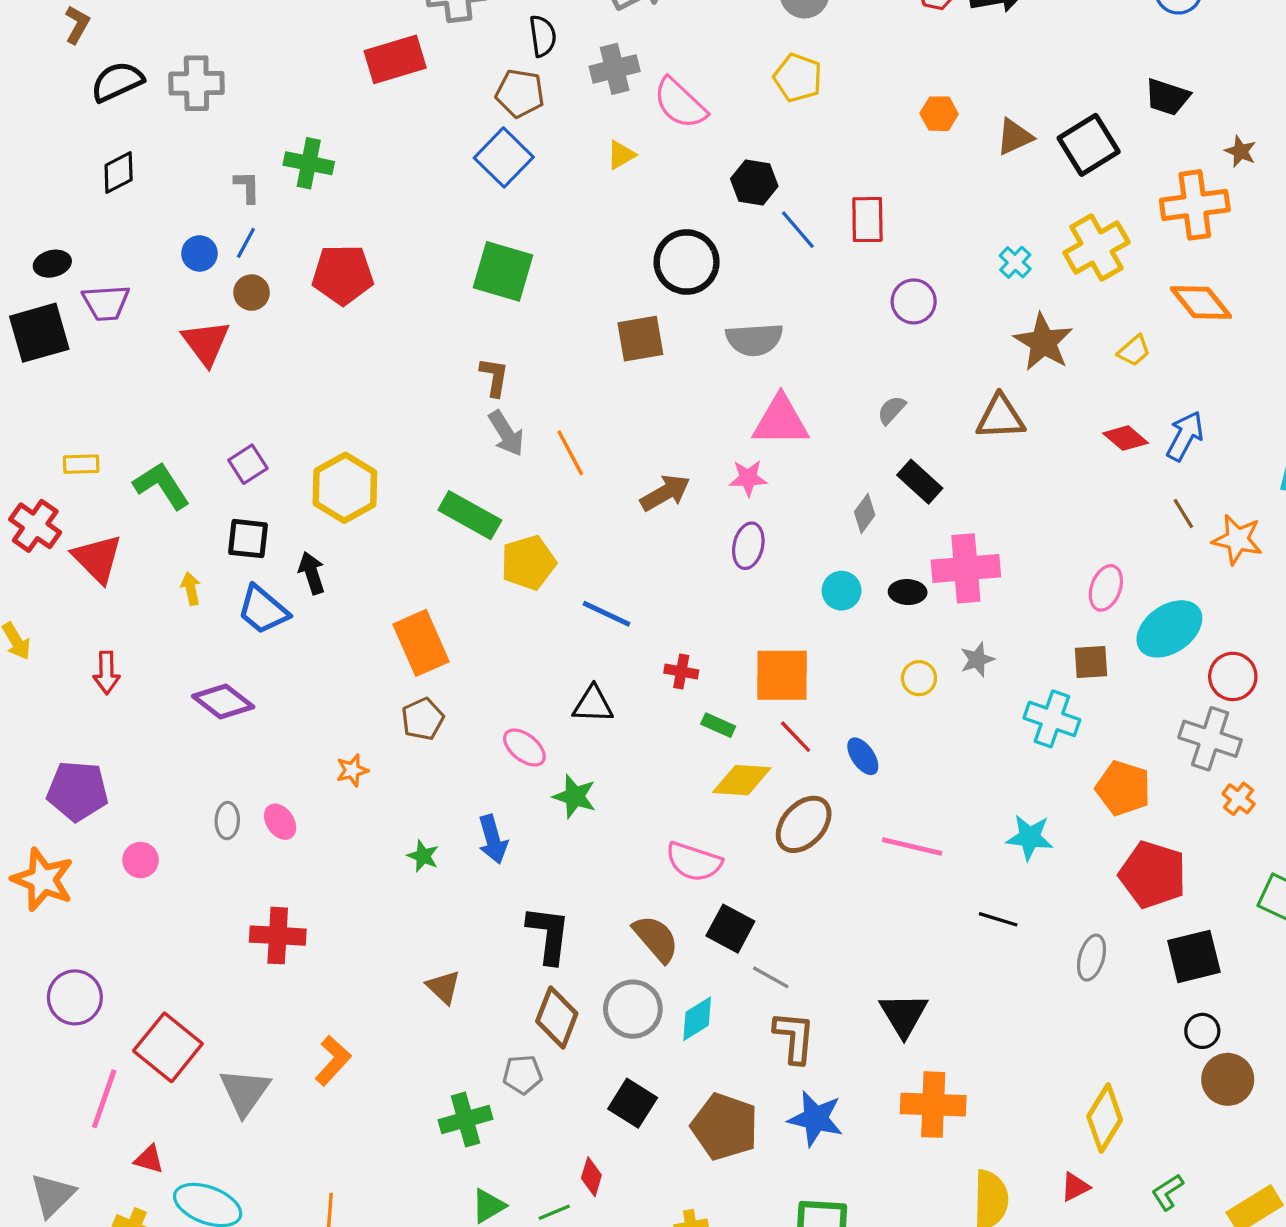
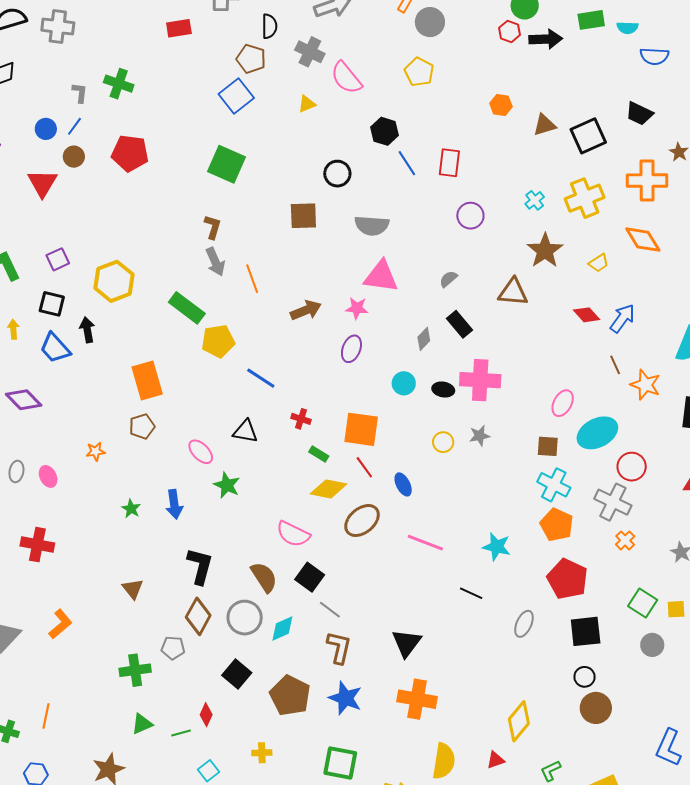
red rectangle: (395, 59) -> (179, 28), size x0.7
gray cross: (615, 69) -> (310, 52), turned 32
black circle: (687, 262) -> (337, 174), size x0.7
cyan cross: (1052, 719) -> (554, 485), moved

